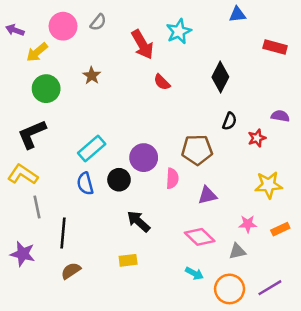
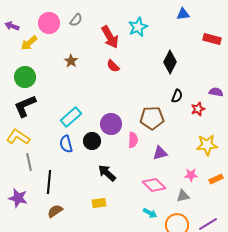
red semicircle: (162, 82) -> (113, 66), moved
green circle: (46, 89) -> (25, 77), moved

